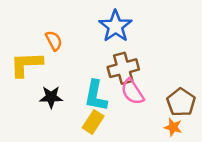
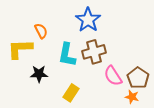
pink semicircle: (132, 92) -> (113, 76), moved
cyan L-shape: (96, 96) -> (67, 55), moved

